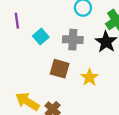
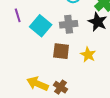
cyan square: (41, 36) -> (41, 26), size x1.5

